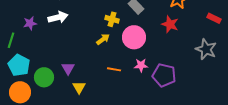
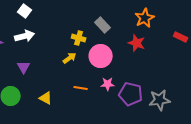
gray star: (206, 49) -> (160, 100), moved, turned -30
purple triangle: (68, 68) -> (24, 67), moved
yellow triangle: (79, 87) -> (46, 98), moved, turned -32

